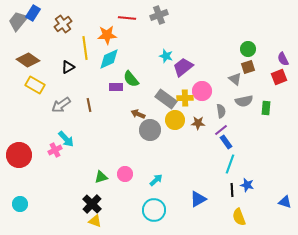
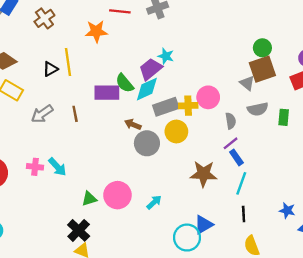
yellow line: (85, 48) -> (68, 62), moved
cyan diamond: (109, 59) -> (147, 89), moved
purple trapezoid: (183, 67) -> (150, 69), moved
brown square: (248, 67) -> (262, 69), size x1.6
purple rectangle: (116, 87) -> (107, 93), size x1.5
gray rectangle: (166, 99) -> (166, 107), turned -55
brown star: (198, 123) -> (203, 174), moved, size x1.6
cyan arrow: (66, 139) -> (57, 167), moved
pink cross: (55, 150) -> (35, 167), turned 32
pink circle: (125, 174) -> (117, 195), size x1.5
blue star: (247, 185) -> (287, 210), moved
cyan circle: (154, 210) -> (187, 238), moved

